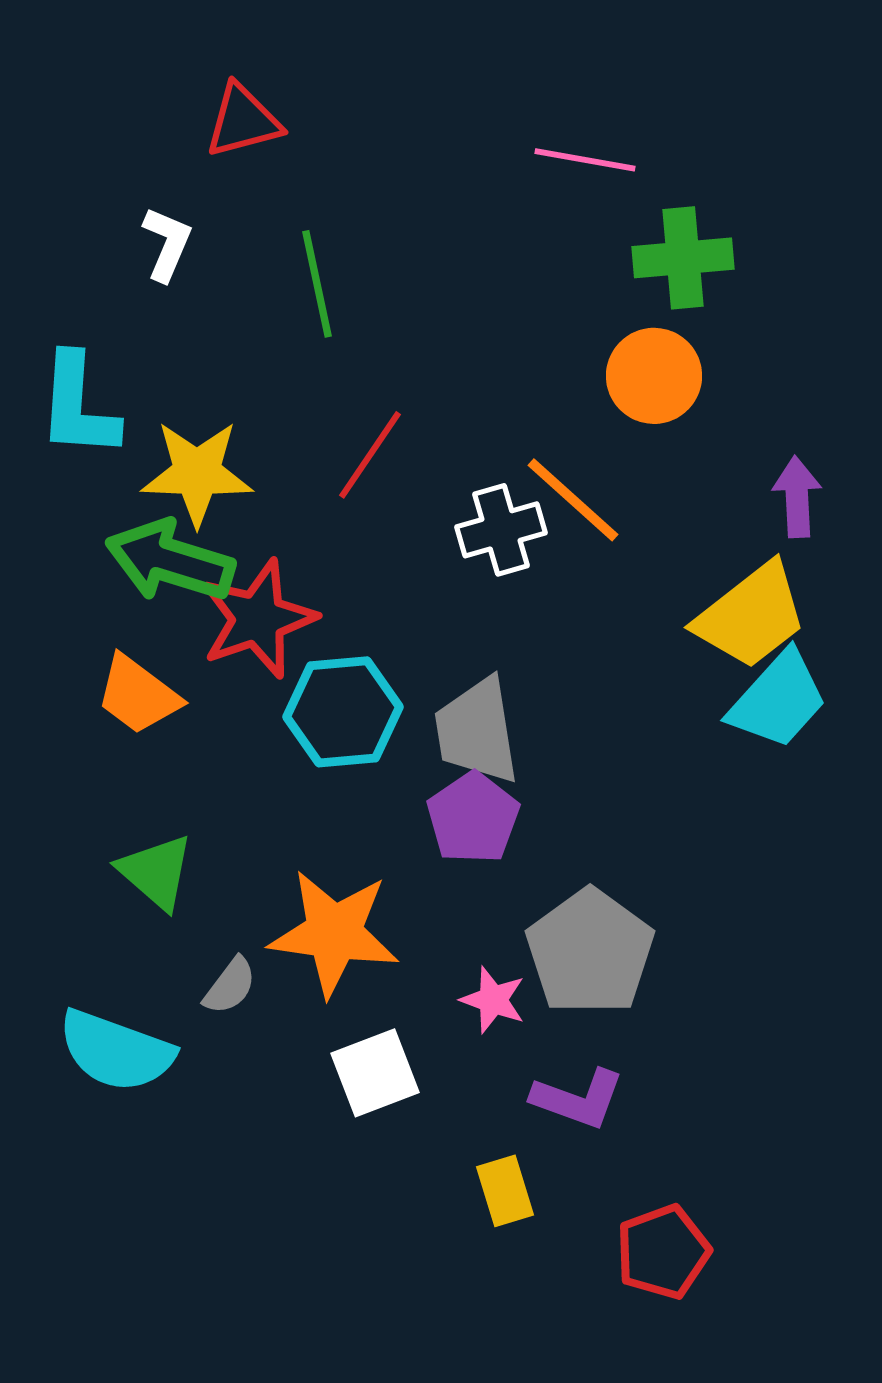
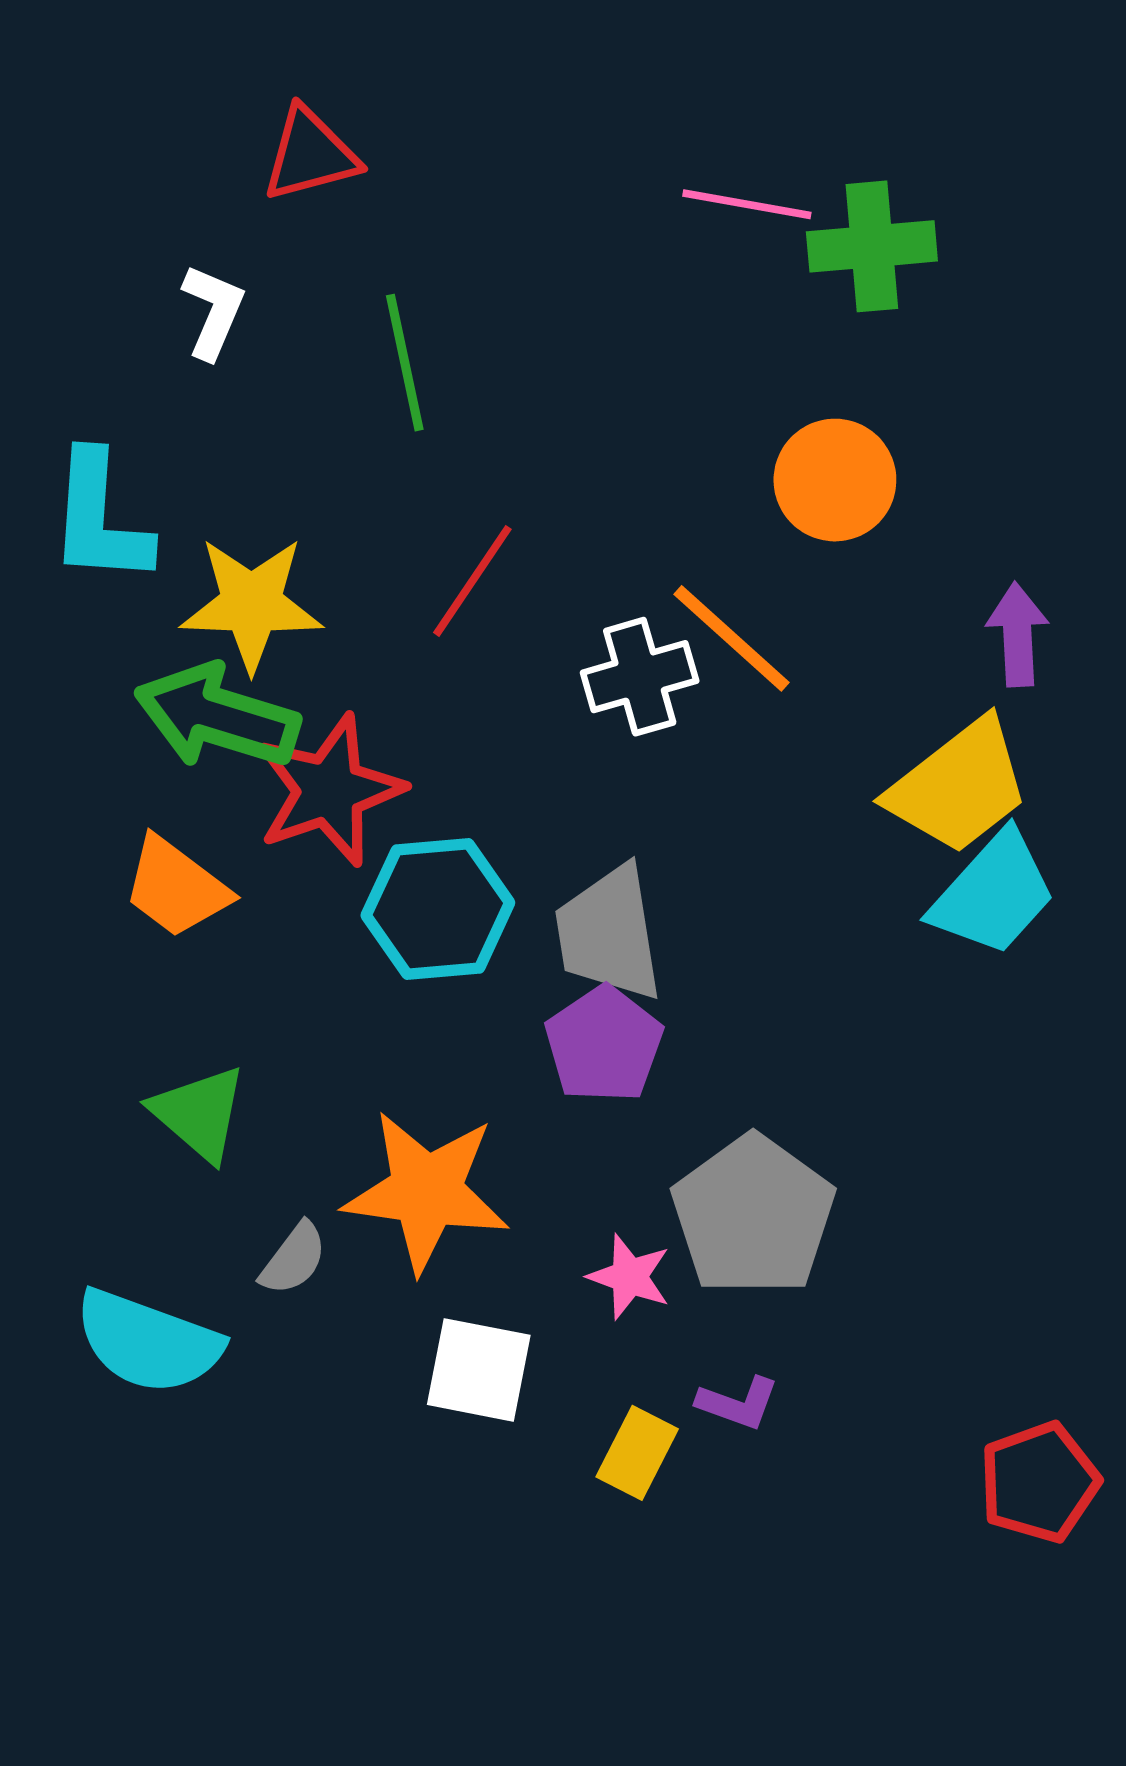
green cross: (683, 258) -> (872, 246), moved
white square: (375, 1073) -> (479, 1370), turned 32
purple L-shape: (578, 1099) -> (738, 1403), size x0.7
yellow rectangle: (505, 1191) -> (637, 1453), moved, turned 44
red pentagon: (663, 1252) -> (1039, 1482), moved

